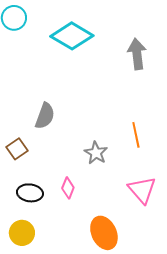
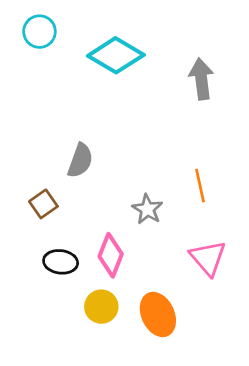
pink diamond: (68, 188) -> (111, 255), size x1.5
yellow circle: (22, 233) -> (101, 307), moved

